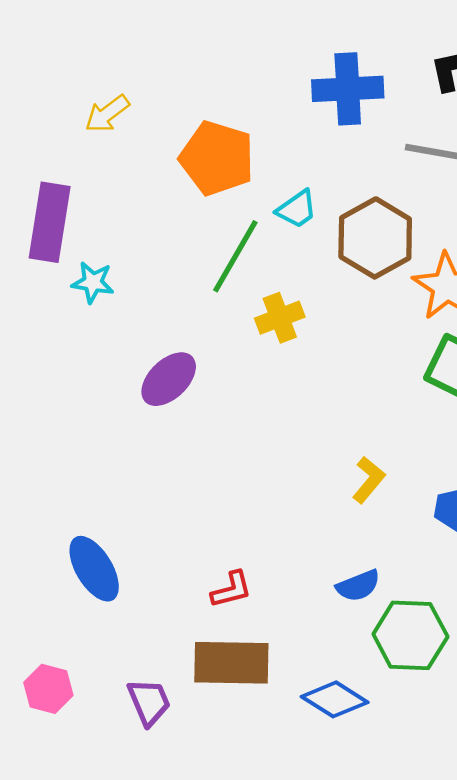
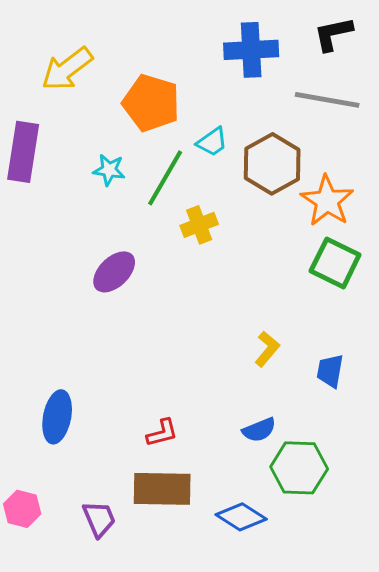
yellow arrow: (107, 114) -> (67, 69), size x1.5
cyan star: (93, 282) -> (109, 170), moved
blue ellipse: (94, 569) -> (57, 417), turned 42

